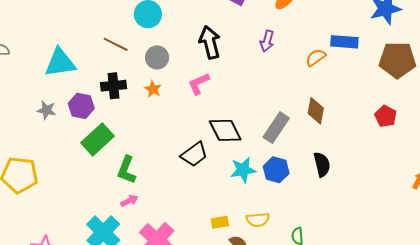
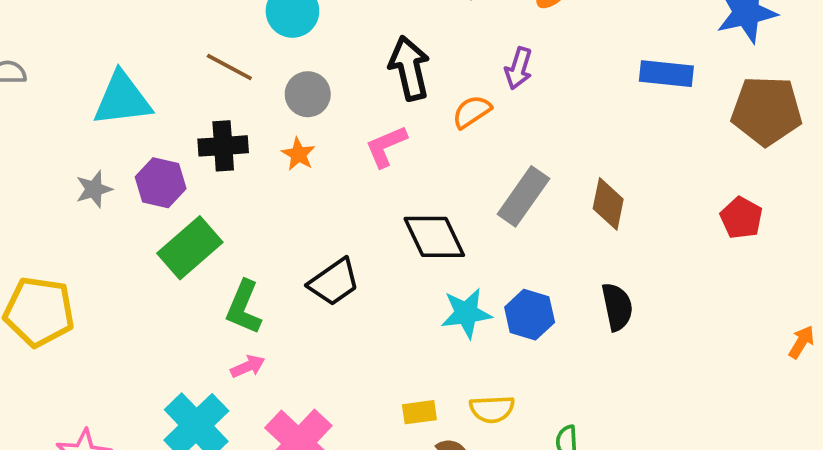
orange semicircle: (316, 58) -> (472, 112), moved
gray star: (47, 110) -> (94, 189), turned -30
gray rectangle: (276, 128) -> (523, 196), moved
black trapezoid: (194, 154) -> (334, 282), moved

